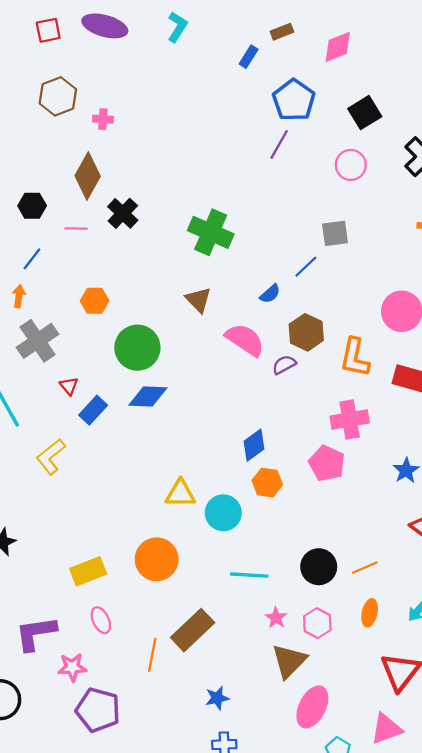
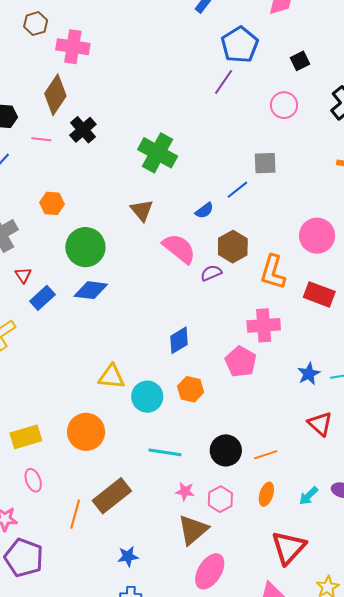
brown hexagon: (58, 96) -> (36, 24), size x0.7
black square: (365, 113) -> (300, 61), size x0.7
pink cross: (103, 119) -> (73, 47), size x1.8
orange hexagon: (267, 483) -> (191, 389), moved
pink star: (276, 618) -> (185, 491), turned -30

